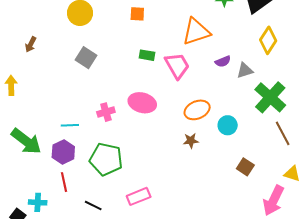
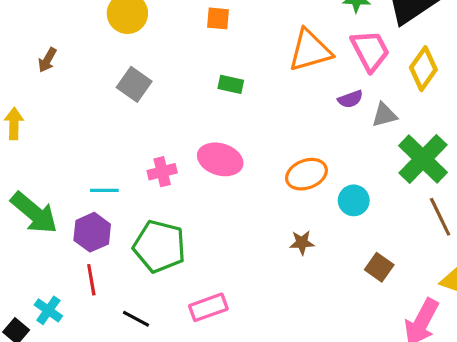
pink trapezoid: (177, 66) -> (370, 51), moved
brown star: (191, 141) -> (302, 243), moved
cyan cross: (38, 202) -> (48, 310), turned 30

